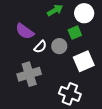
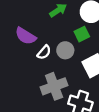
gray cross: (29, 74) -> (54, 86), moved

